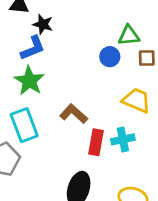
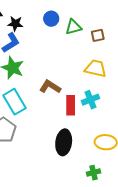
green triangle: (129, 36) -> (73, 27), moved
blue circle: (110, 57) -> (51, 19), moved

